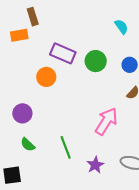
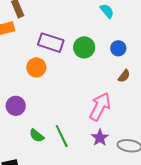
green semicircle: (28, 145) -> (37, 136), moved
purple star: (95, 165) -> (100, 138), moved

